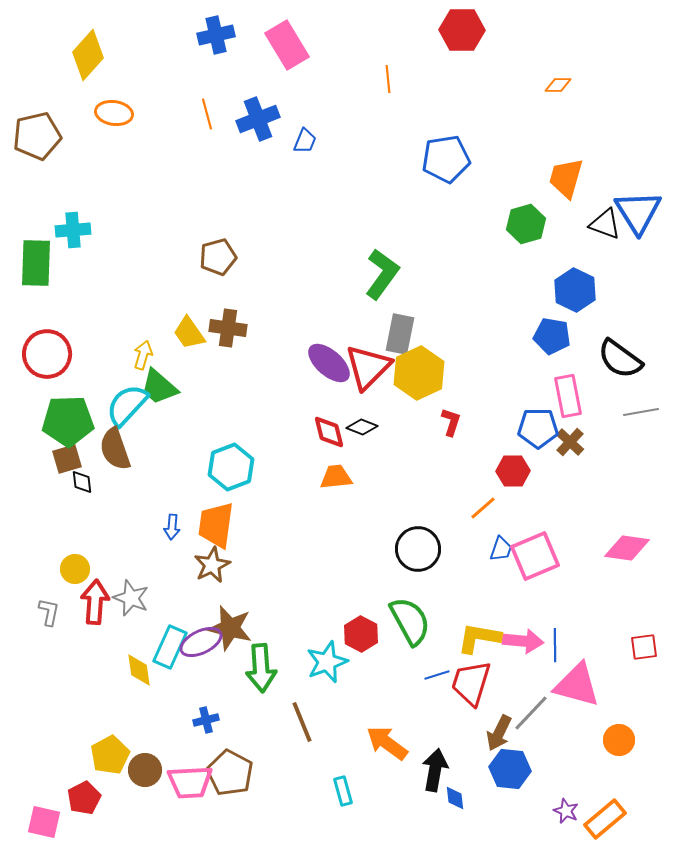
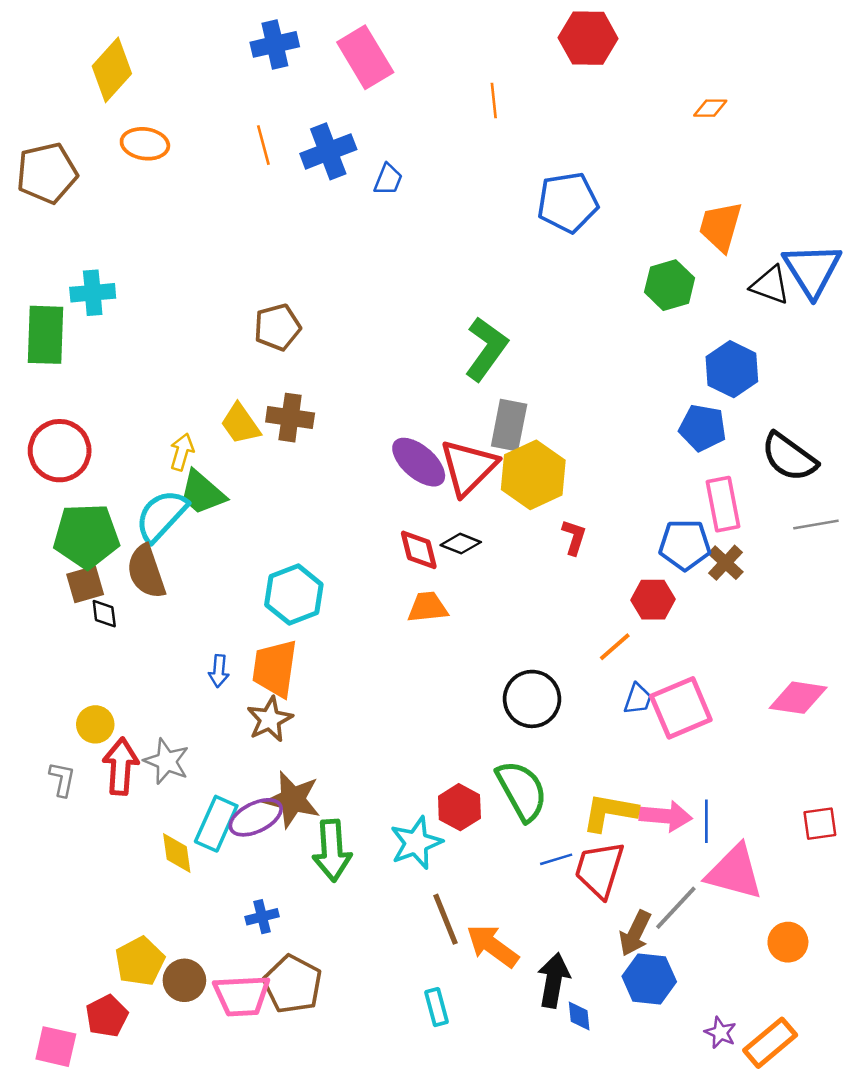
brown line: (302, 722) -> (445, 919), moved

